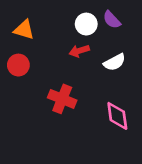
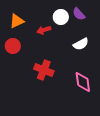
orange triangle: (24, 30) -> (17, 21), turned -42
red arrow: (79, 51) -> (44, 30), moved

